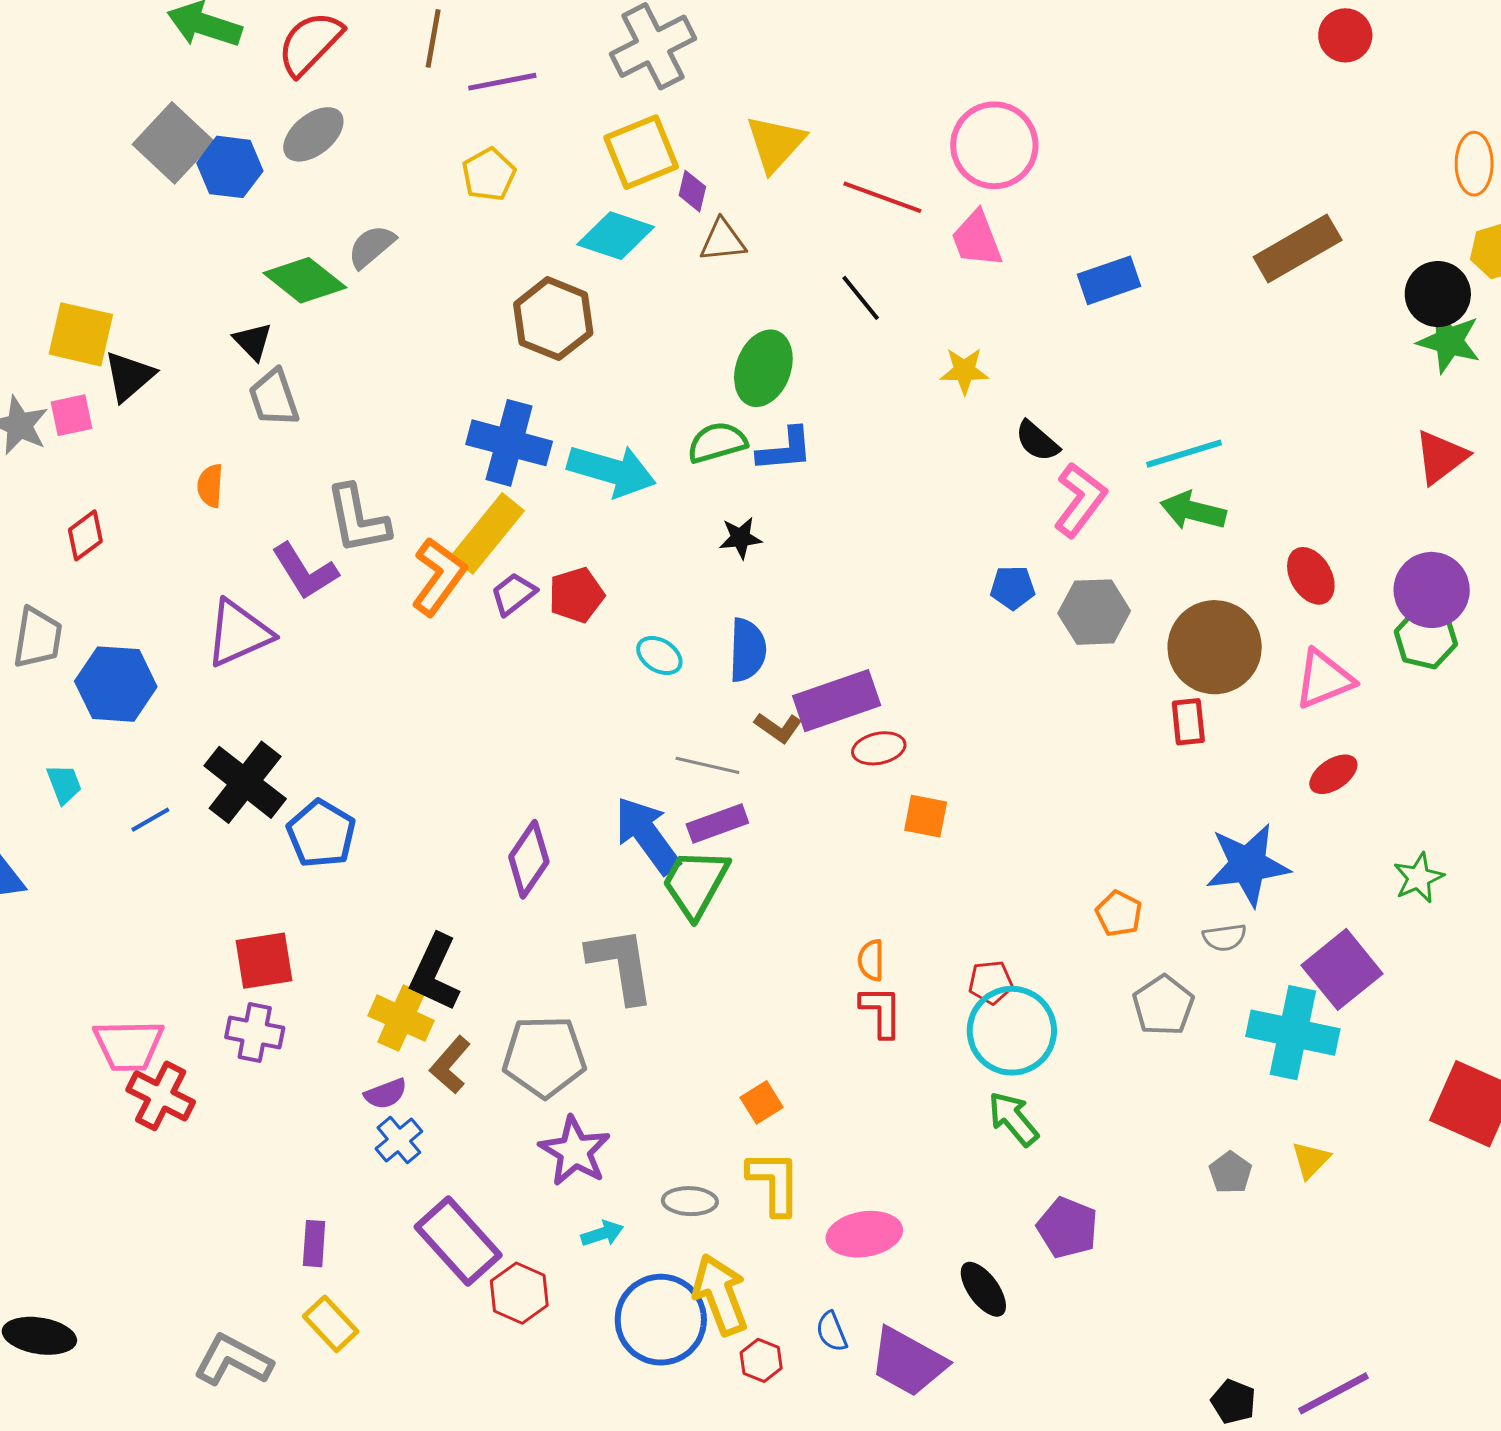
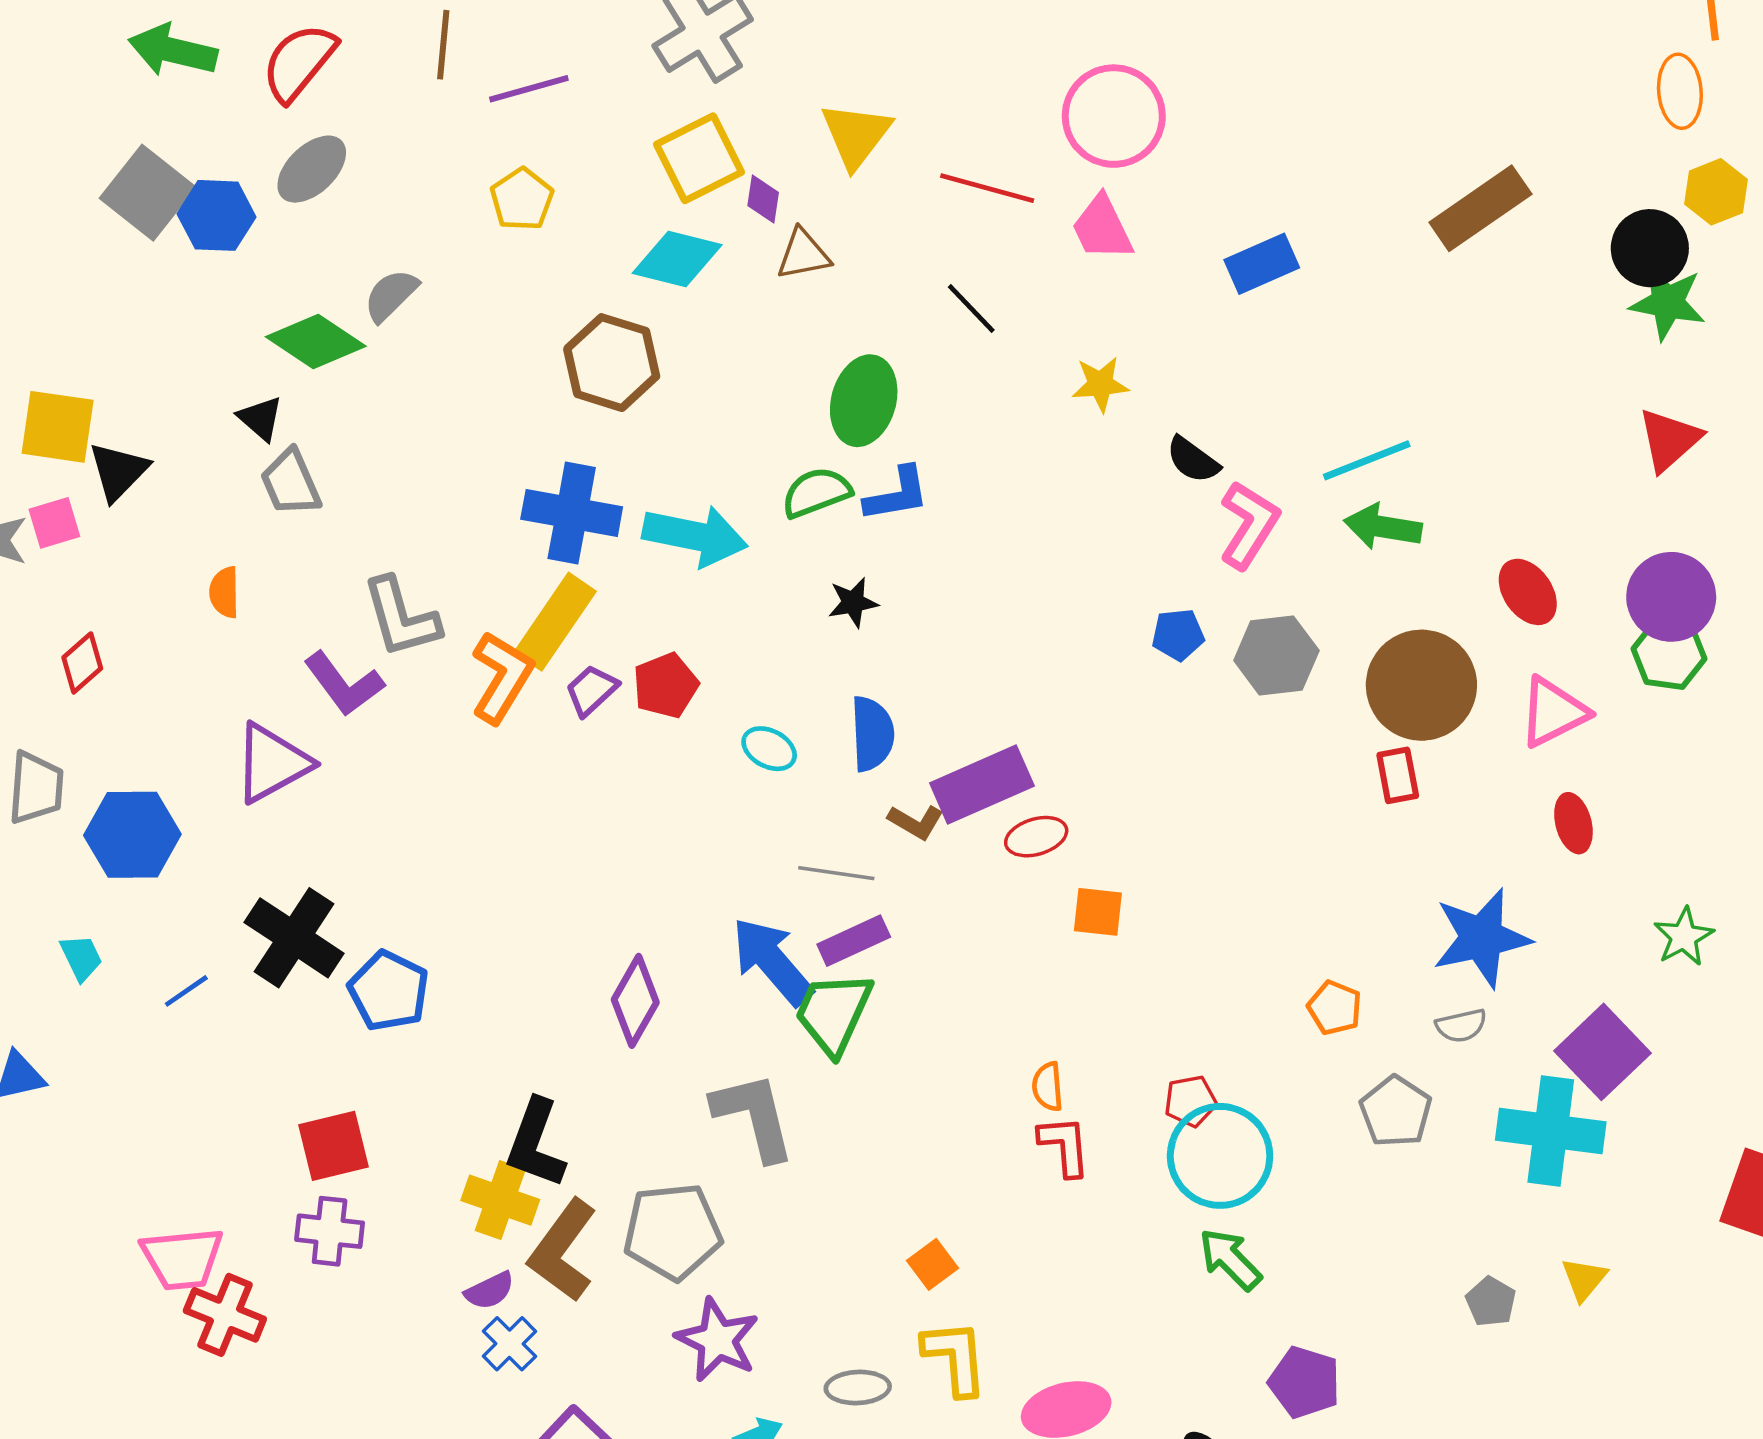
red ellipse: (1333, 774) -> (1573, 823), turned -66
brown L-shape: (450, 1065) -> (563, 1250), size x1.5

